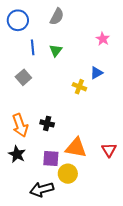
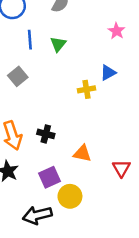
yellow cross: (79, 87) -> (87, 89), turned -32
orange triangle: (76, 148) -> (82, 153), moved, size x0.7
purple square: (51, 158) -> (50, 177), turned -30

